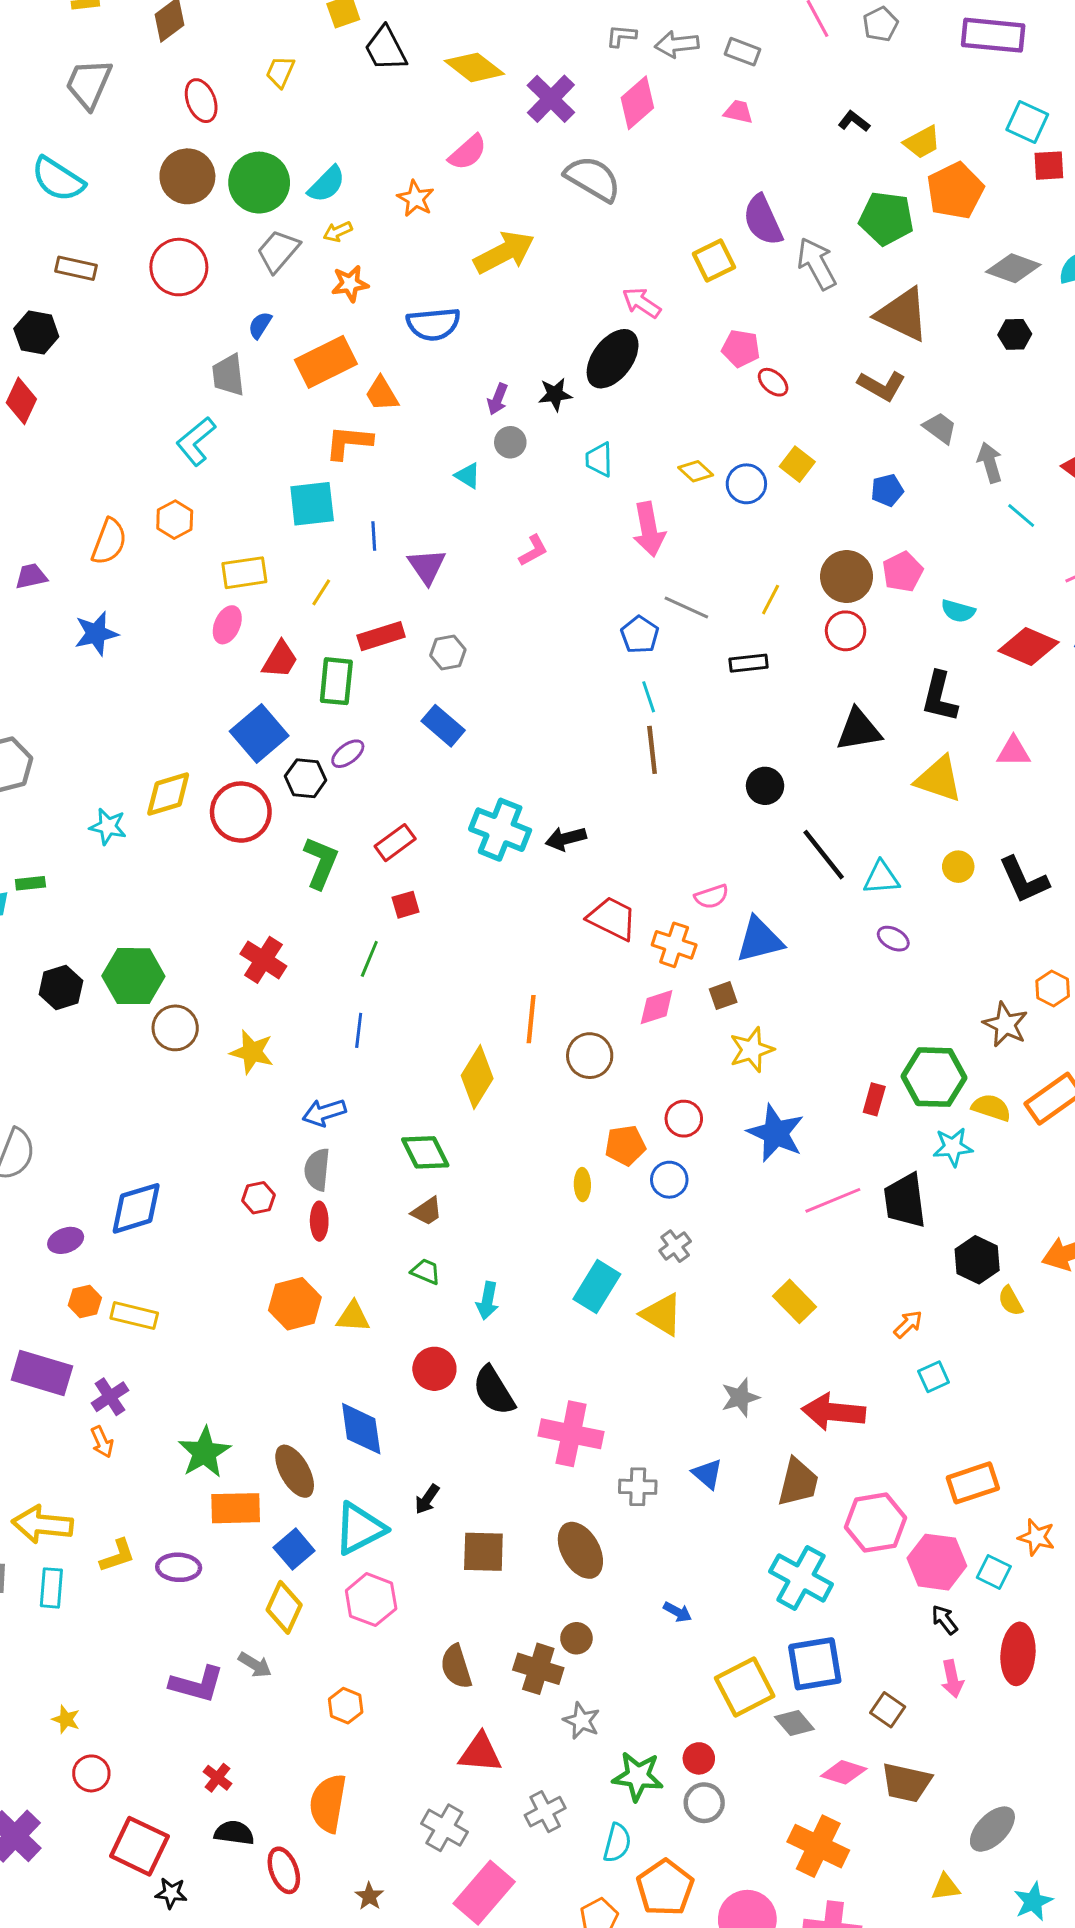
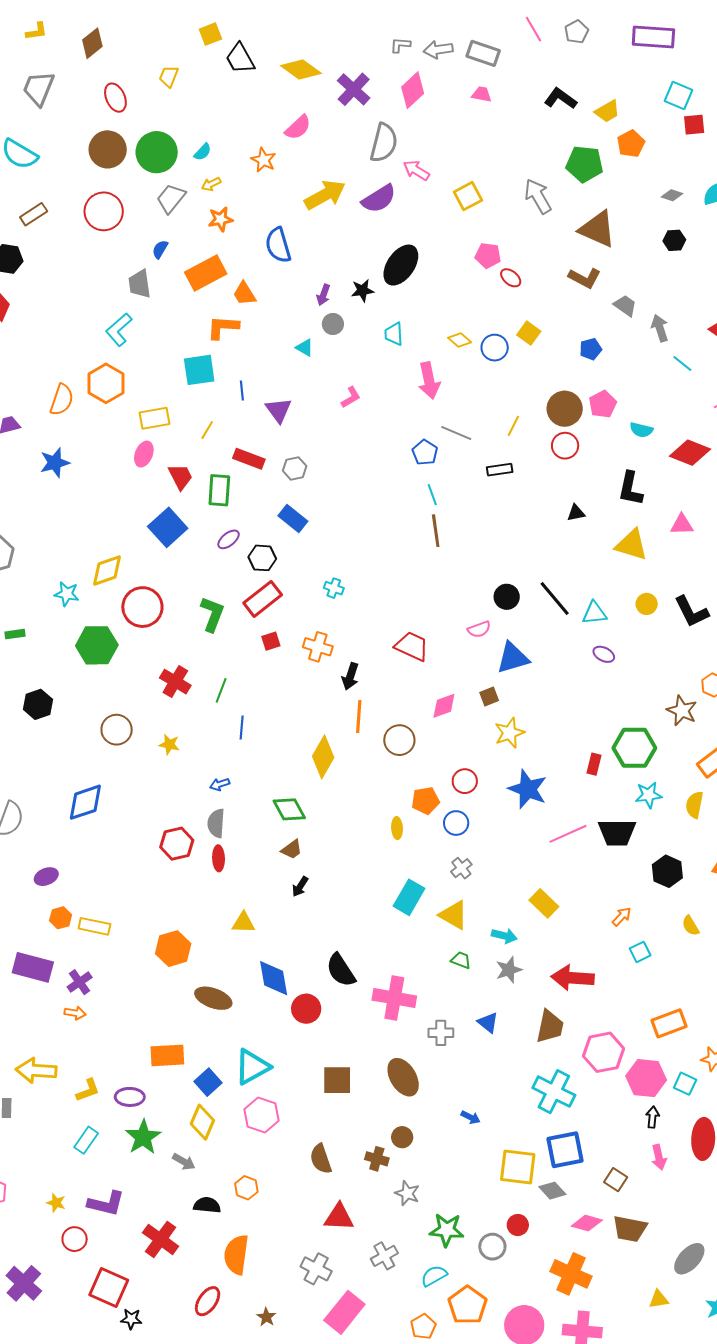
gray rectangle: (743, 52) -> (483, 53), size x1.4
black L-shape: (854, 121) -> (560, 99), size x1.5
gray semicircle: (593, 179) -> (384, 143), turned 75
cyan semicircle: (327, 184) -> (203, 152), size x0.7
orange pentagon: (955, 191) -> (631, 144), size x0.7
purple semicircle: (763, 220) -> (379, 199), moved, turned -96
brown rectangle: (76, 268) -> (34, 214), turned -44
gray diamond: (1013, 268) -> (672, 195), size x0.6
pink arrow: (642, 303) -> (416, 170), moved
blue semicircle: (433, 324) -> (278, 245), turned 81
orange hexagon: (175, 520) -> (106, 383), size x1.5
red rectangle: (381, 636) -> (249, 459), turned 40
red trapezoid: (280, 660) -> (181, 477), turned -56
black triangle: (859, 730) -> (576, 513), size x0.6
black hexagon: (306, 778) -> (262, 558), moved
black circle: (765, 786) -> (507, 597), moved
red circle: (241, 812) -> (142, 607), moved
cyan cross: (500, 830) -> (334, 588), size x0.5
black arrow: (566, 839) -> (350, 676), moved, turned -56
red rectangle: (395, 843) -> (263, 599), size x1.4
orange cross: (674, 945) -> (318, 647), moved
green line: (369, 959) -> (221, 690), moved
green hexagon: (133, 976) -> (97, 645), moved
yellow star: (252, 1052) -> (169, 744), size x0.7
yellow semicircle: (991, 1108) -> (694, 805), moved, turned -96
blue arrow: (324, 1113) -> (220, 784), size x0.7
red hexagon: (259, 1198) -> (177, 844), size x1.5
black trapezoid: (905, 1201) -> (617, 833), turned -81
blue diamond: (136, 1208) -> (85, 802), moved
green trapezoid: (426, 1271) -> (461, 960), moved
cyan arrow: (487, 1301) -> (504, 936), moved, turned -85
yellow semicircle: (1011, 1301) -> (691, 926), moved
orange hexagon: (295, 1304) -> (173, 949), moved
red circle: (434, 1369) -> (306, 1009), moved
blue diamond: (361, 1429) -> (274, 978), moved
orange arrow: (102, 1442) -> (75, 1013), turned -55
green star: (204, 1452) -> (143, 1137), moved
brown ellipse: (295, 1471) -> (213, 998), moved, turned -39
black arrow: (427, 1499) -> (300, 887), moved
cyan rectangle: (51, 1588) -> (86, 1140), moved, turned 32
black arrow: (945, 1620) -> (653, 1117), turned 45
brown cross: (538, 1669) -> (377, 1159), size x0.7
purple L-shape: (197, 1684) -> (106, 1204), moved
yellow square: (745, 1687) -> (518, 1167), turned 36
red circle: (699, 1758) -> (518, 1225), moved
red cross: (218, 1778) -> (161, 1239), size x1.8
black semicircle: (234, 1833) -> (207, 1205), moved
cyan semicircle: (617, 1843) -> (434, 1276), turned -132
red ellipse: (284, 1870) -> (208, 1301), turned 56

